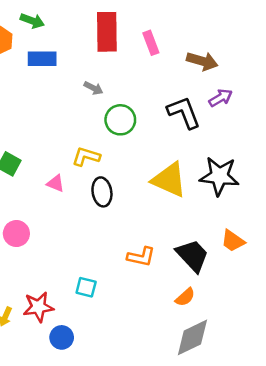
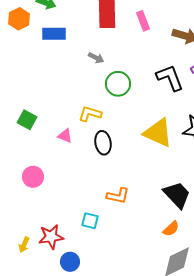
orange L-shape: (141, 257) -> (118, 196), moved

